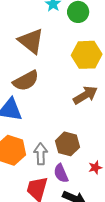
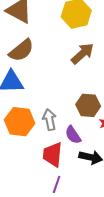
brown hexagon: (68, 144) -> (88, 105), moved

